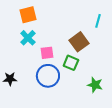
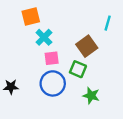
cyan cross: (28, 38) -> (44, 37), moved
green star: (95, 85) -> (91, 96), moved

